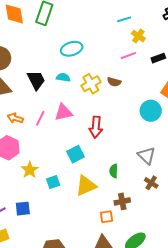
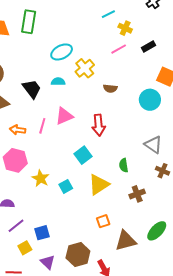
brown semicircle: (114, 82) -> (110, 88), moved
yellow cross: (91, 84) -> (85, 68), moved
blue square: (23, 209) -> (42, 233), moved
orange square: (106, 217) -> (103, 221), moved

